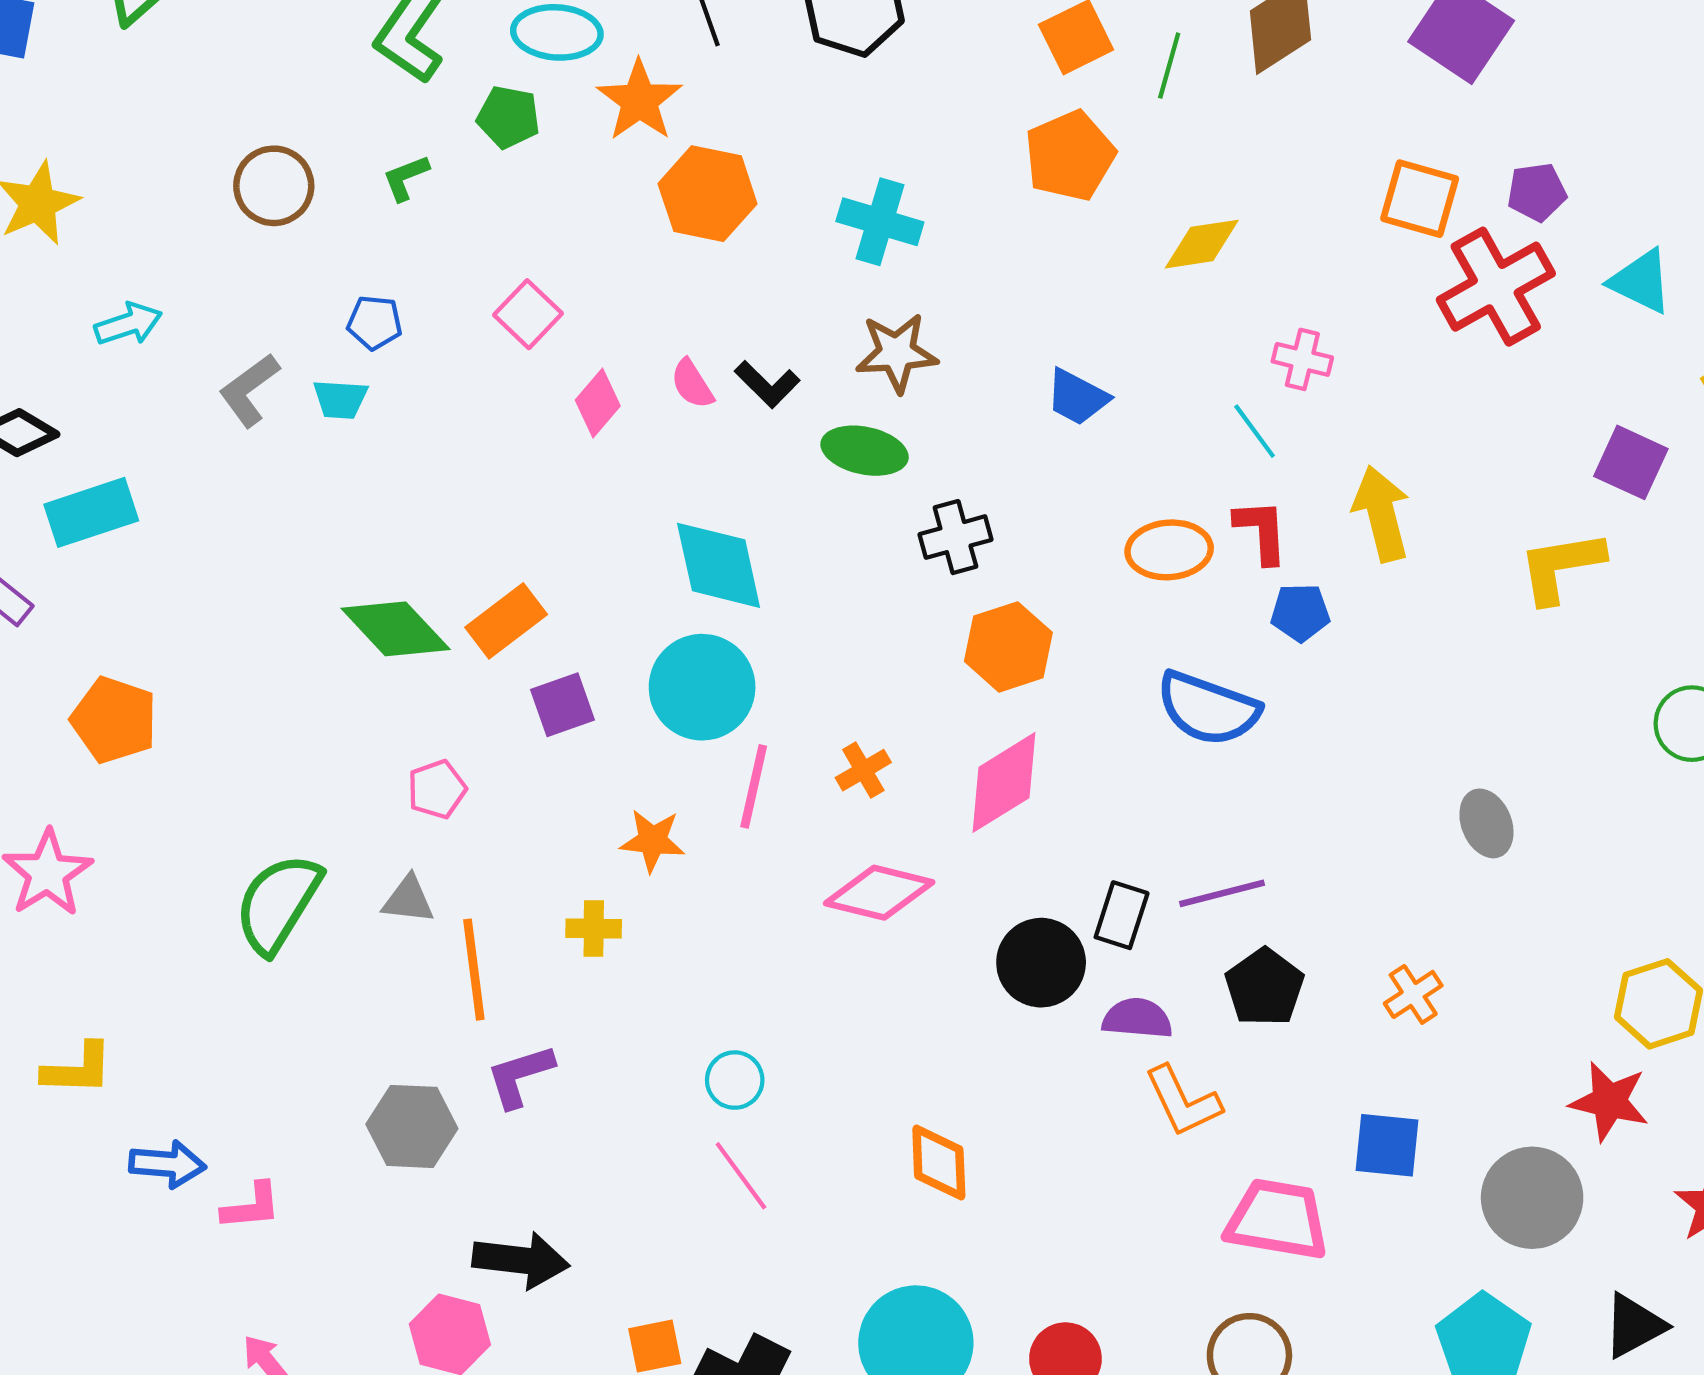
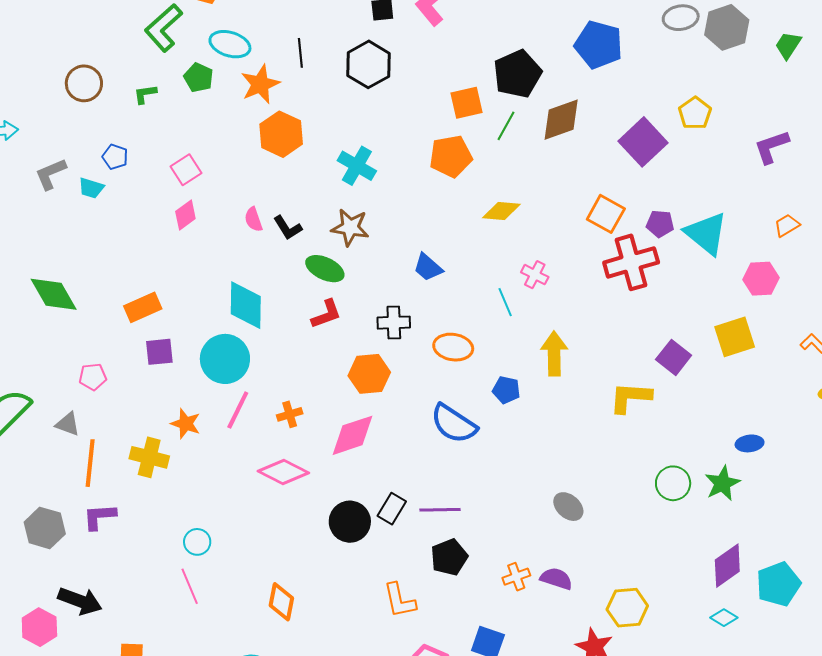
cyan triangle: (1641, 281) -> (706, 233), moved, size x1.4
pink diamond: (598, 403) -> (185, 215), moved
red L-shape: (1261, 531) -> (326, 314), moved, turned 60
black cross: (955, 537) -> (394, 323), moved
green diamond: (396, 629) -> (54, 294), moved
gray ellipse: (1486, 823) -> (568, 507), turned -40
yellow cross: (594, 928) -> (149, 457), size x1.5
purple semicircle: (1137, 1018) -> (556, 579), moved

